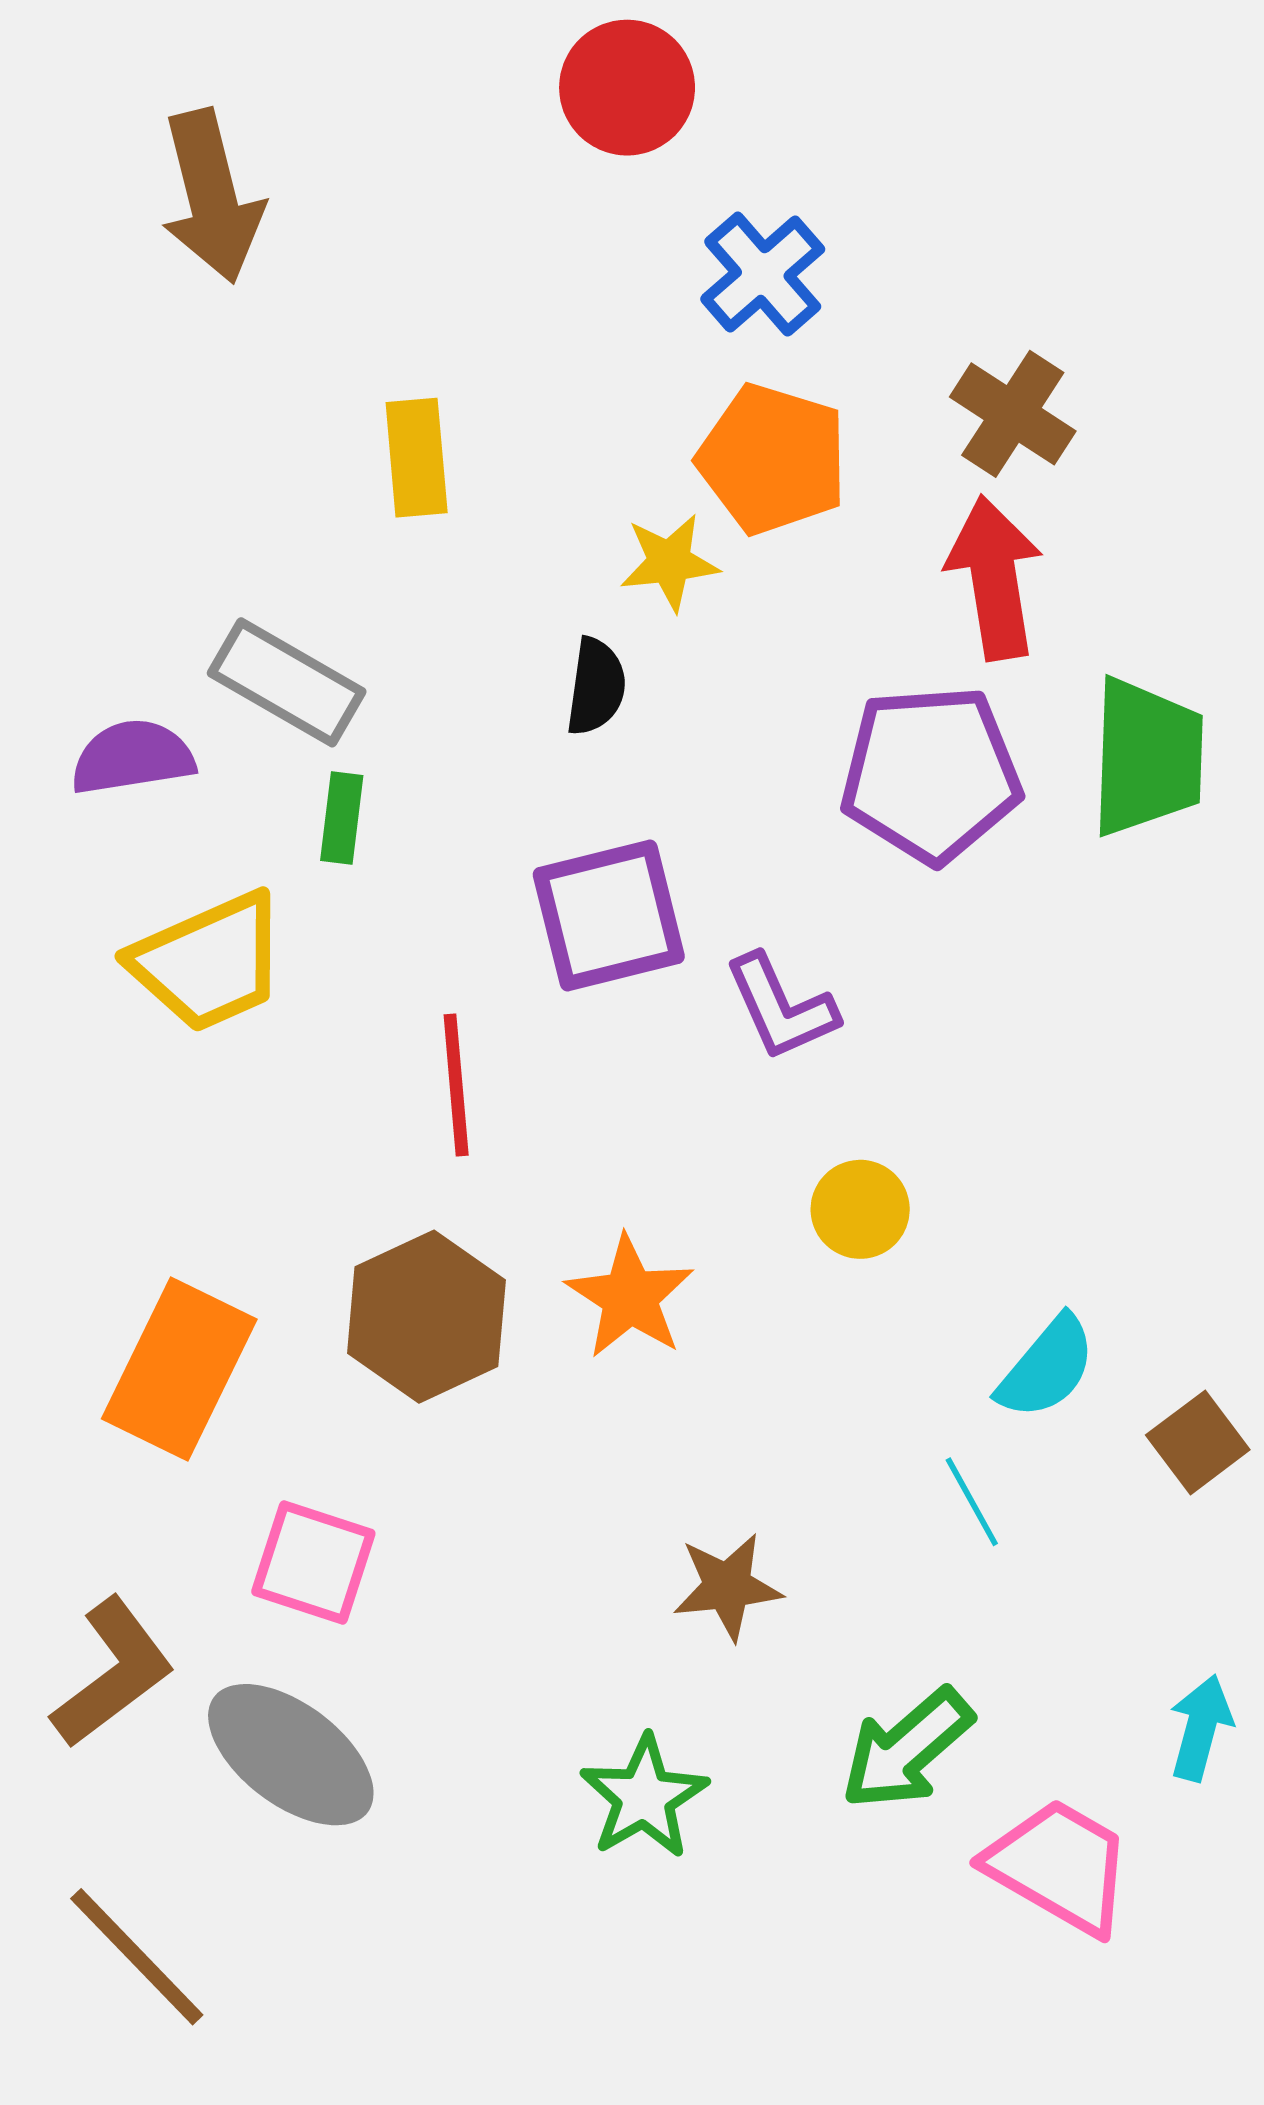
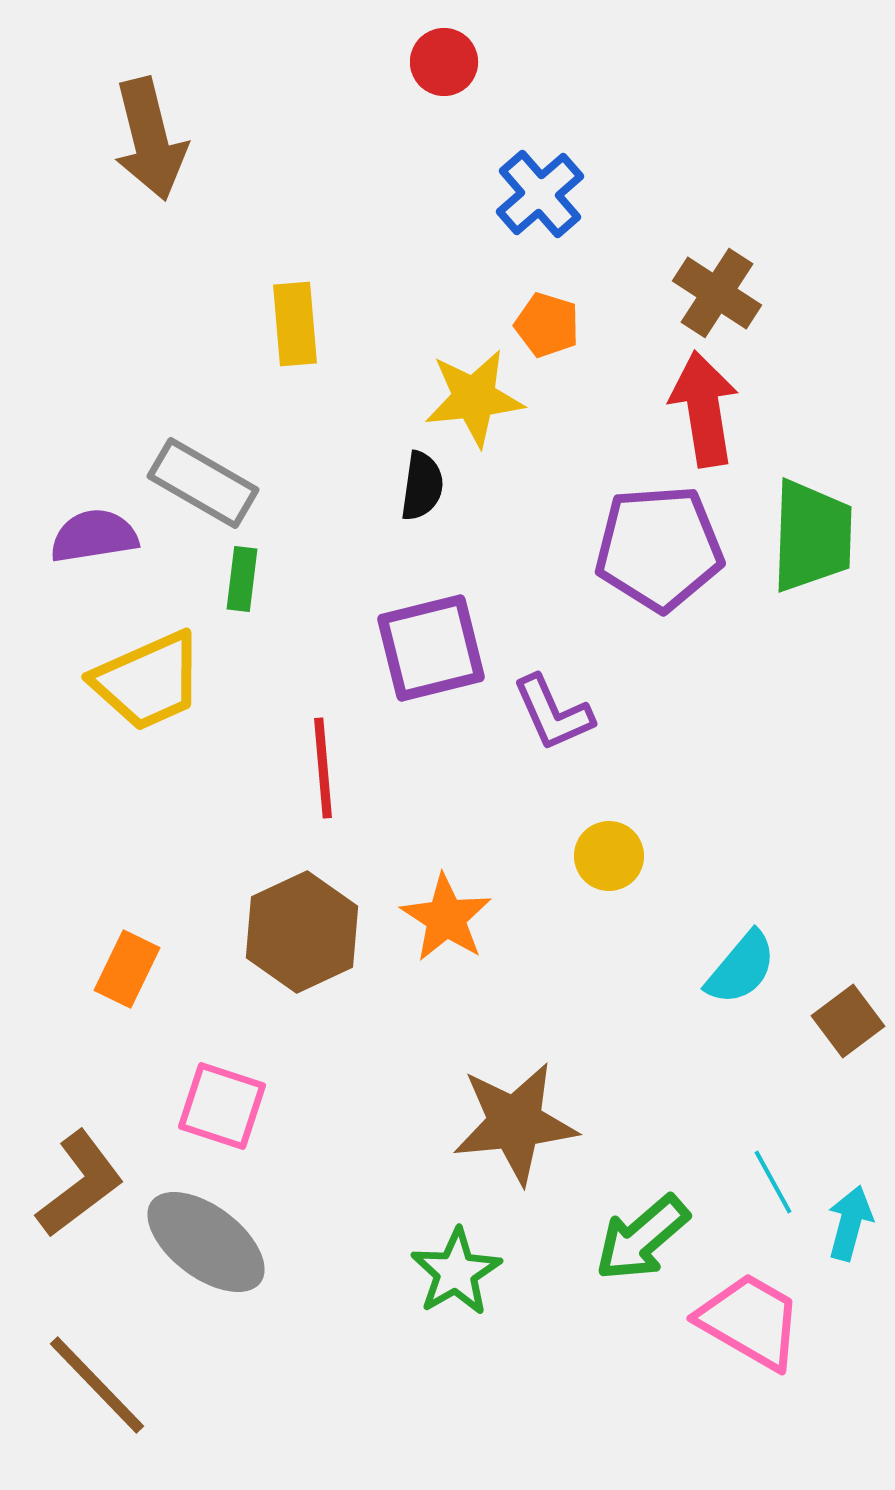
red circle: (627, 88) -> (444, 62), size x0.7
orange pentagon: (773, 459) -> (547, 325), size x0.6
yellow star: (669, 562) -> (474, 398), size x1.4
orange rectangle: (179, 1369) -> (127, 969), size x0.6
cyan line: (972, 1502) -> (773, 1182), moved
brown star: (727, 1587) -> (515, 1123), size x1.6

